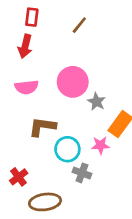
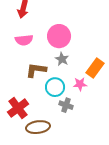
gray star: (96, 102) -> (62, 59), moved
red cross: (19, 177) -> (18, 108), size x1.5

